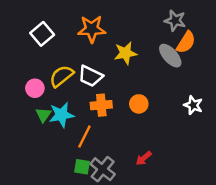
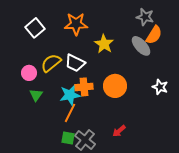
yellow star: (126, 53) -> (104, 44), turned -30
orange circle: (139, 104) -> (115, 86), size x1.5
cyan star: (61, 115) -> (70, 95), moved

